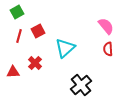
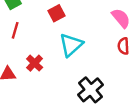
red square: (38, 31) -> (56, 13), moved

